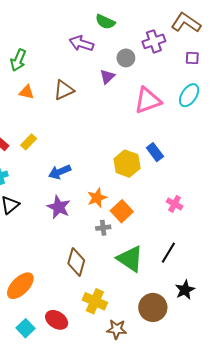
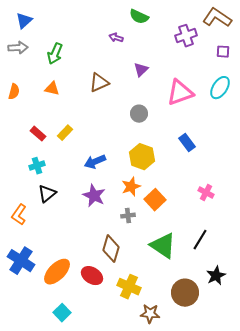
purple arrow: (81, 43) -> (116, 38), size x0.6
gray circle: (126, 58) -> (139, 114), moved
orange triangle: (27, 92) -> (52, 89), moved
yellow hexagon: (127, 164) -> (142, 157), moved
gray cross: (103, 228) -> (128, 216), moved
red ellipse: (57, 320) -> (92, 276), moved

